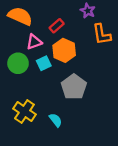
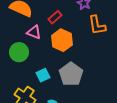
pink triangle: (34, 42) -> (34, 32), turned 42
cyan square: (44, 63) -> (43, 75), moved

